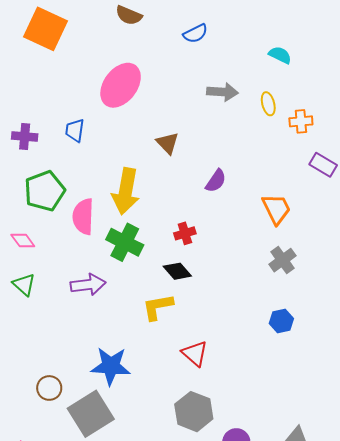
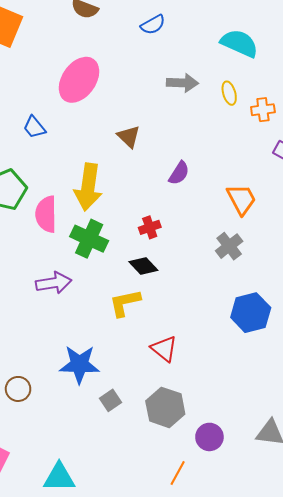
cyan semicircle: (280, 55) -> (239, 43), size x1.6
blue trapezoid: (75, 130) -> (34, 127), turned -45
gray cross: (283, 260) -> (229, 246), moved
blue hexagon: (281, 321) -> (251, 313), size x1.6
gray square: (91, 414) -> (110, 400), moved, size x0.5

